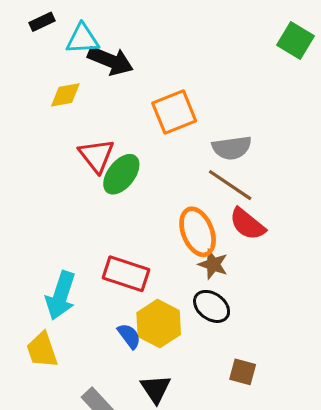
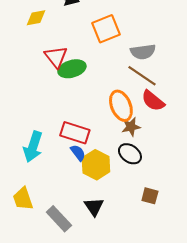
green ellipse: (121, 174) -> (72, 69), turned 36
brown star: (213, 264) -> (131, 127), turned -30
blue semicircle: (129, 336) -> (78, 153), moved
yellow trapezoid: (42, 350) -> (23, 199), moved

